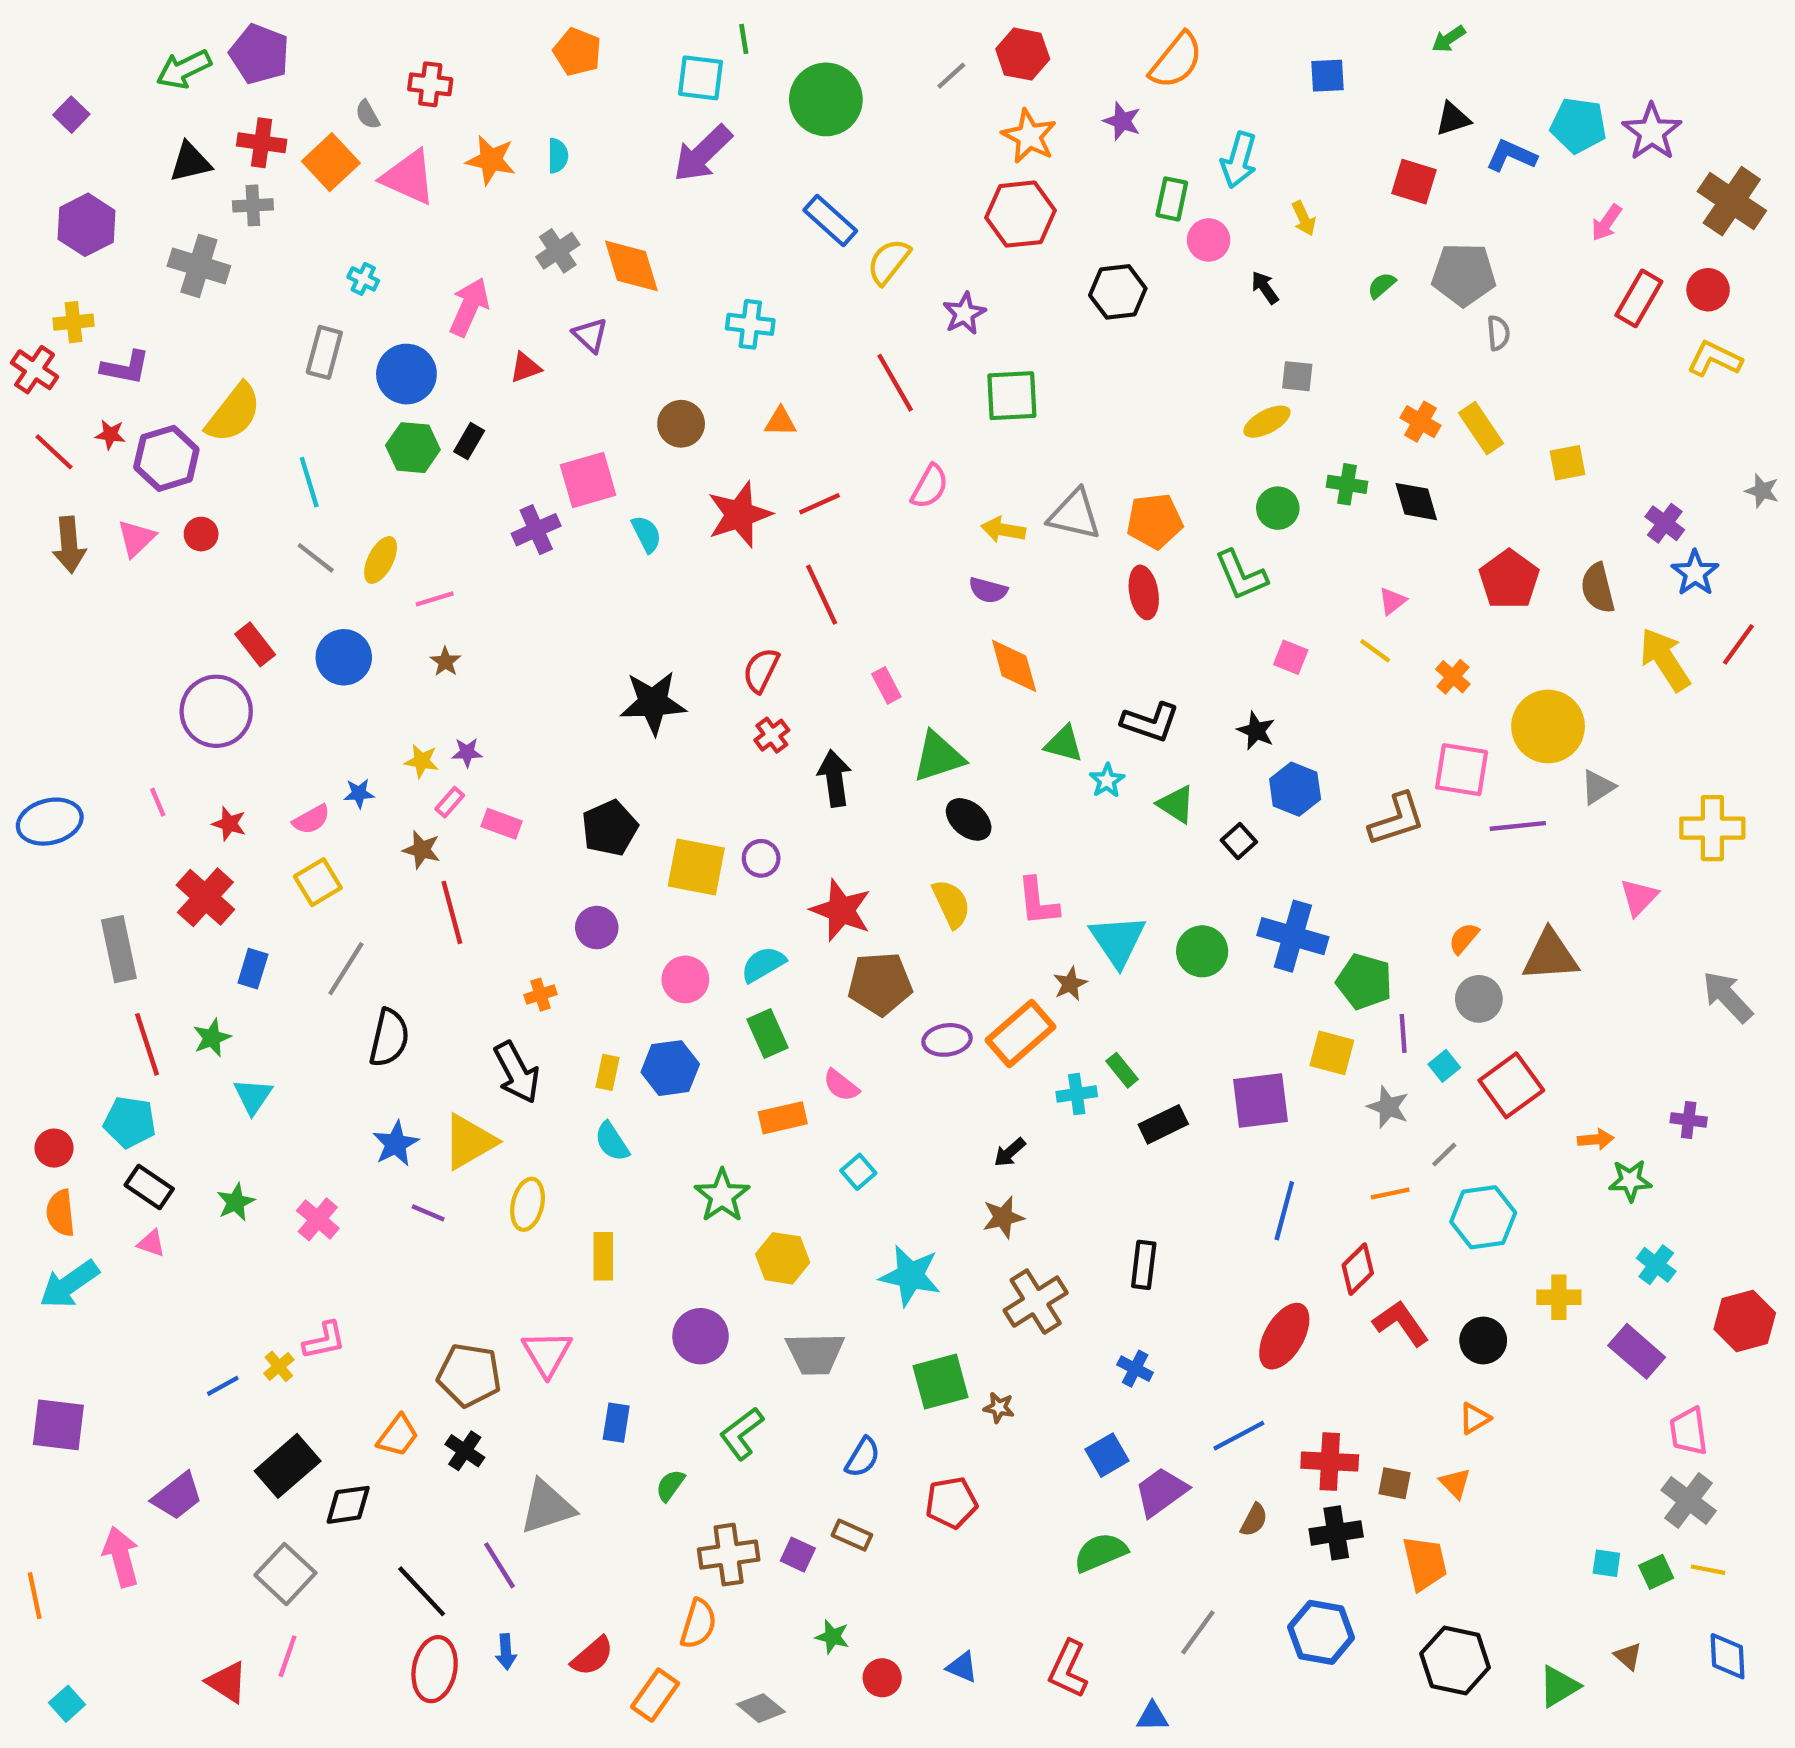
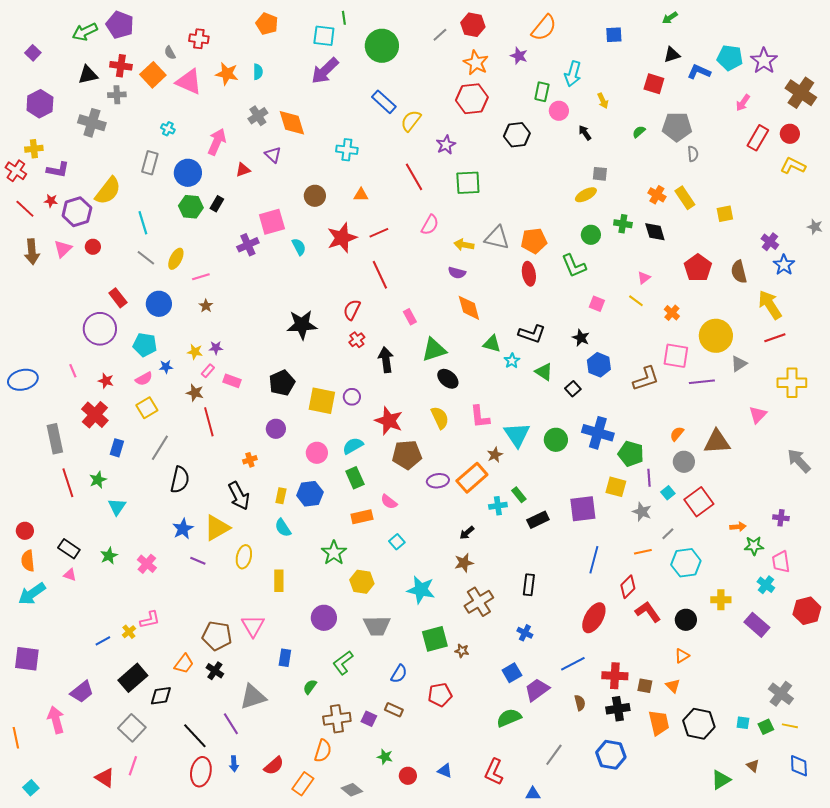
red line: (1738, 644) -> (775, 338), moved, turned 35
cyan pentagon: (130, 1122) -> (145, 345), moved
pink trapezoid: (1689, 1431) -> (781, 562), moved
brown semicircle: (1254, 1520) -> (580, 703), turned -42
black hexagon: (1455, 1660) -> (699, 724), moved

